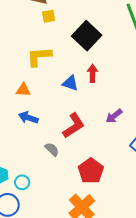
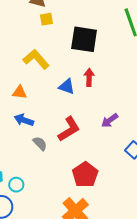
black square: (87, 36) -> (84, 39), turned -36
yellow L-shape: (39, 56) -> (36, 59), turned 52
gray semicircle: (52, 149) -> (40, 143), moved

